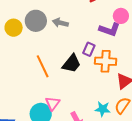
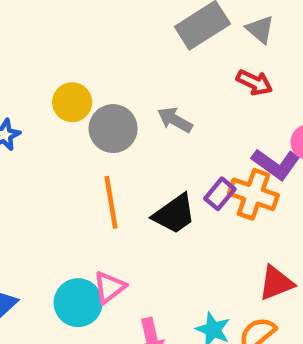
gray circle: (36, 21) -> (113, 129), moved
orange cross: (106, 61) -> (253, 194), moved

